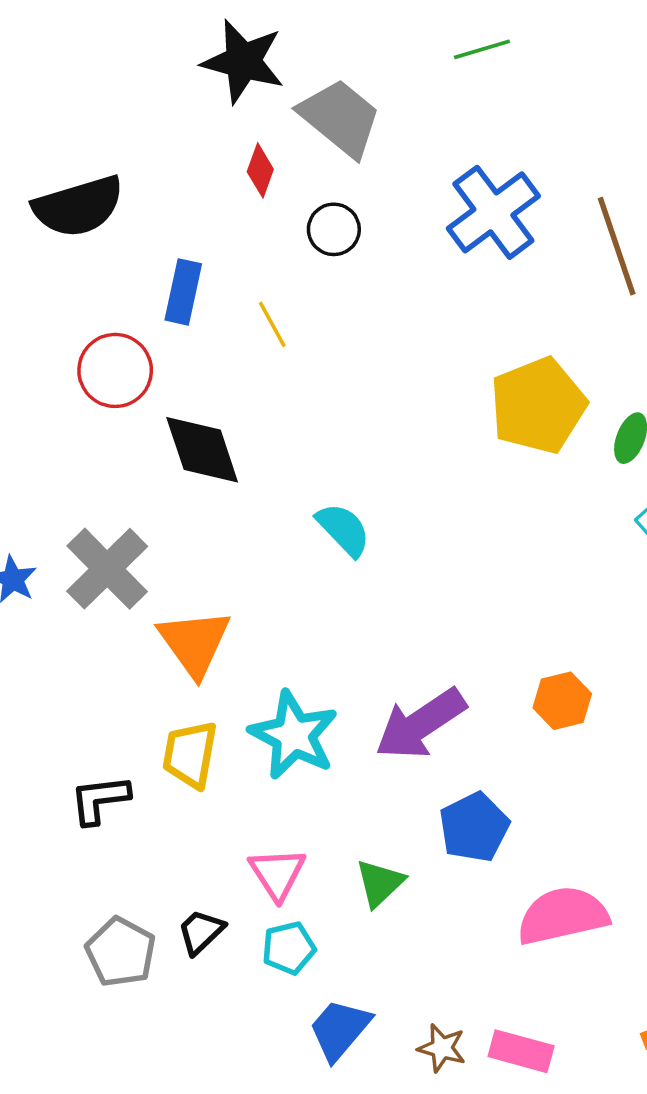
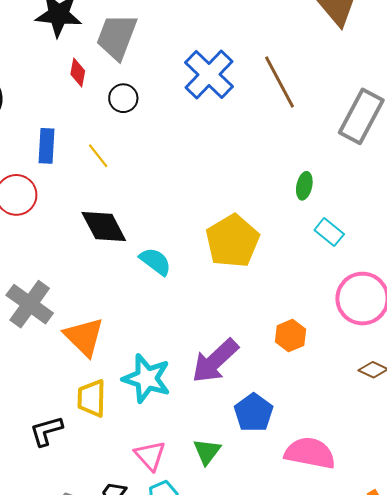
gray trapezoid: (340, 118) -> (117, 37), turned -99
yellow pentagon: (538, 405) -> (232, 241), moved
black diamond: (202, 450) -> (104, 227), moved
pink semicircle: (563, 916) -> (310, 453), turned 33

